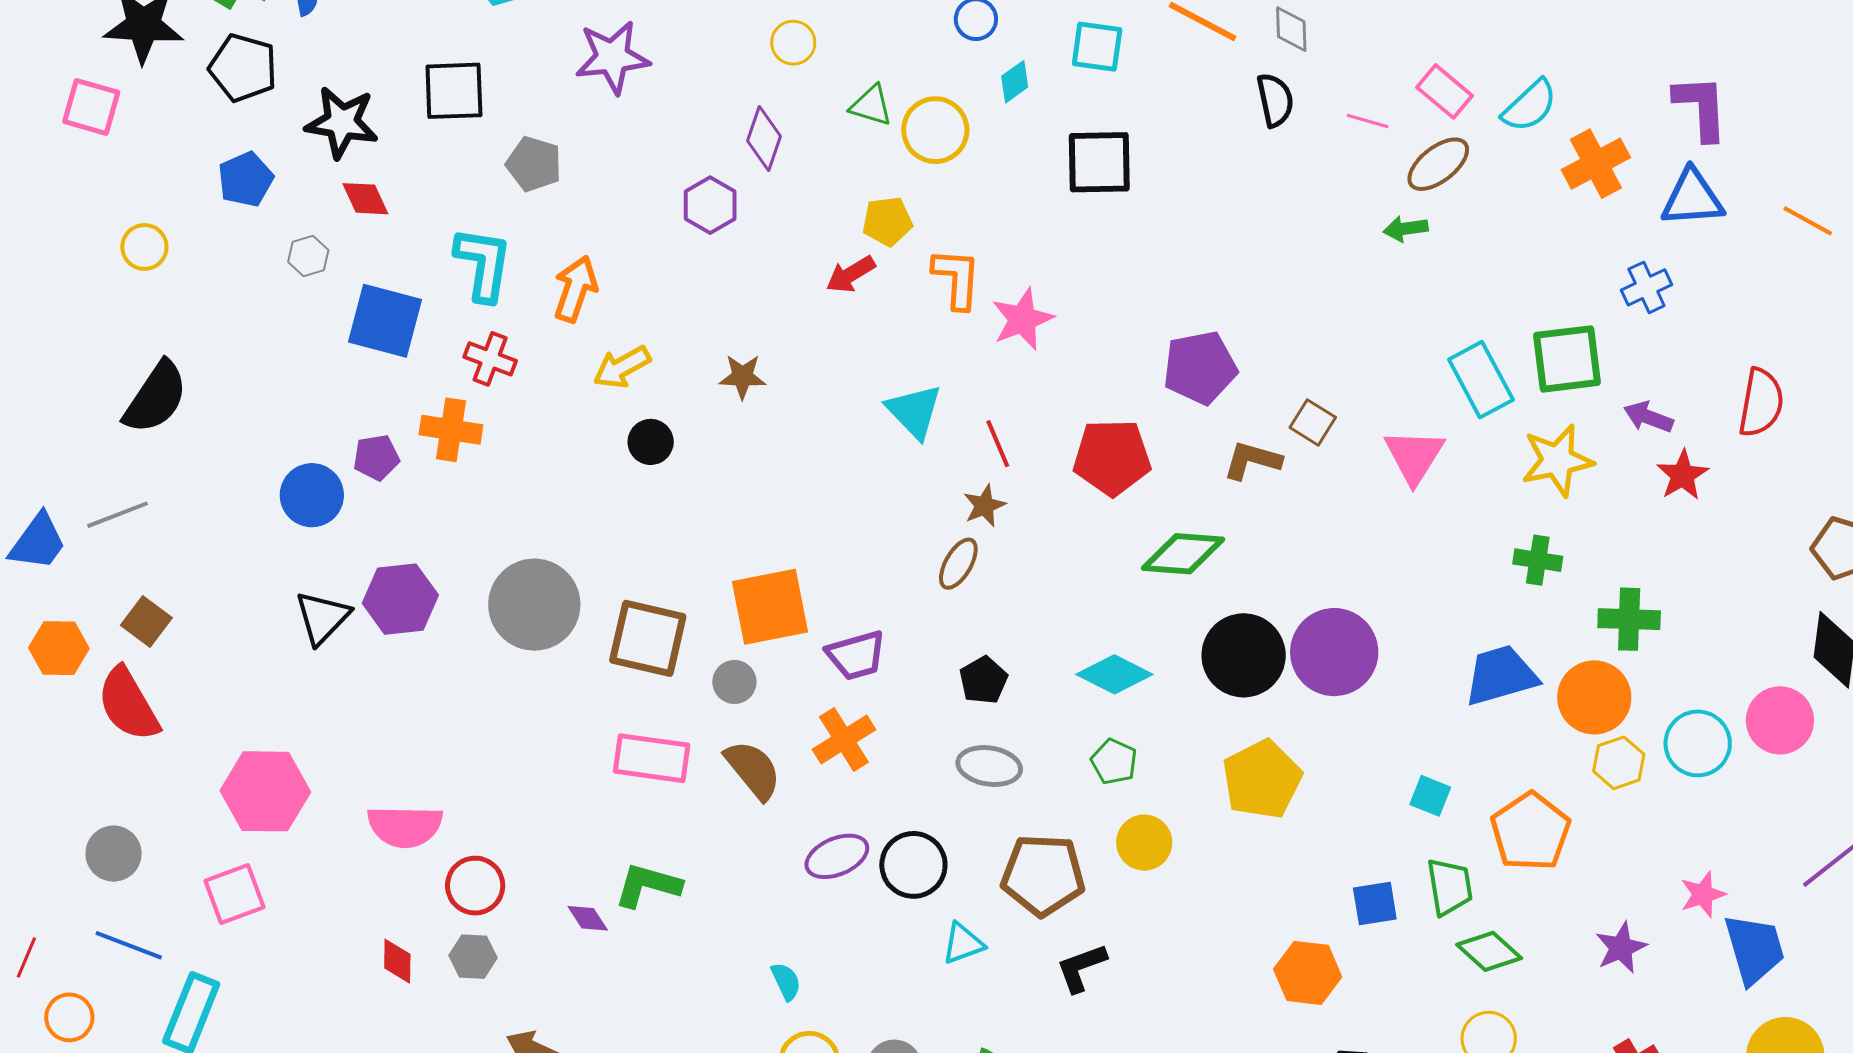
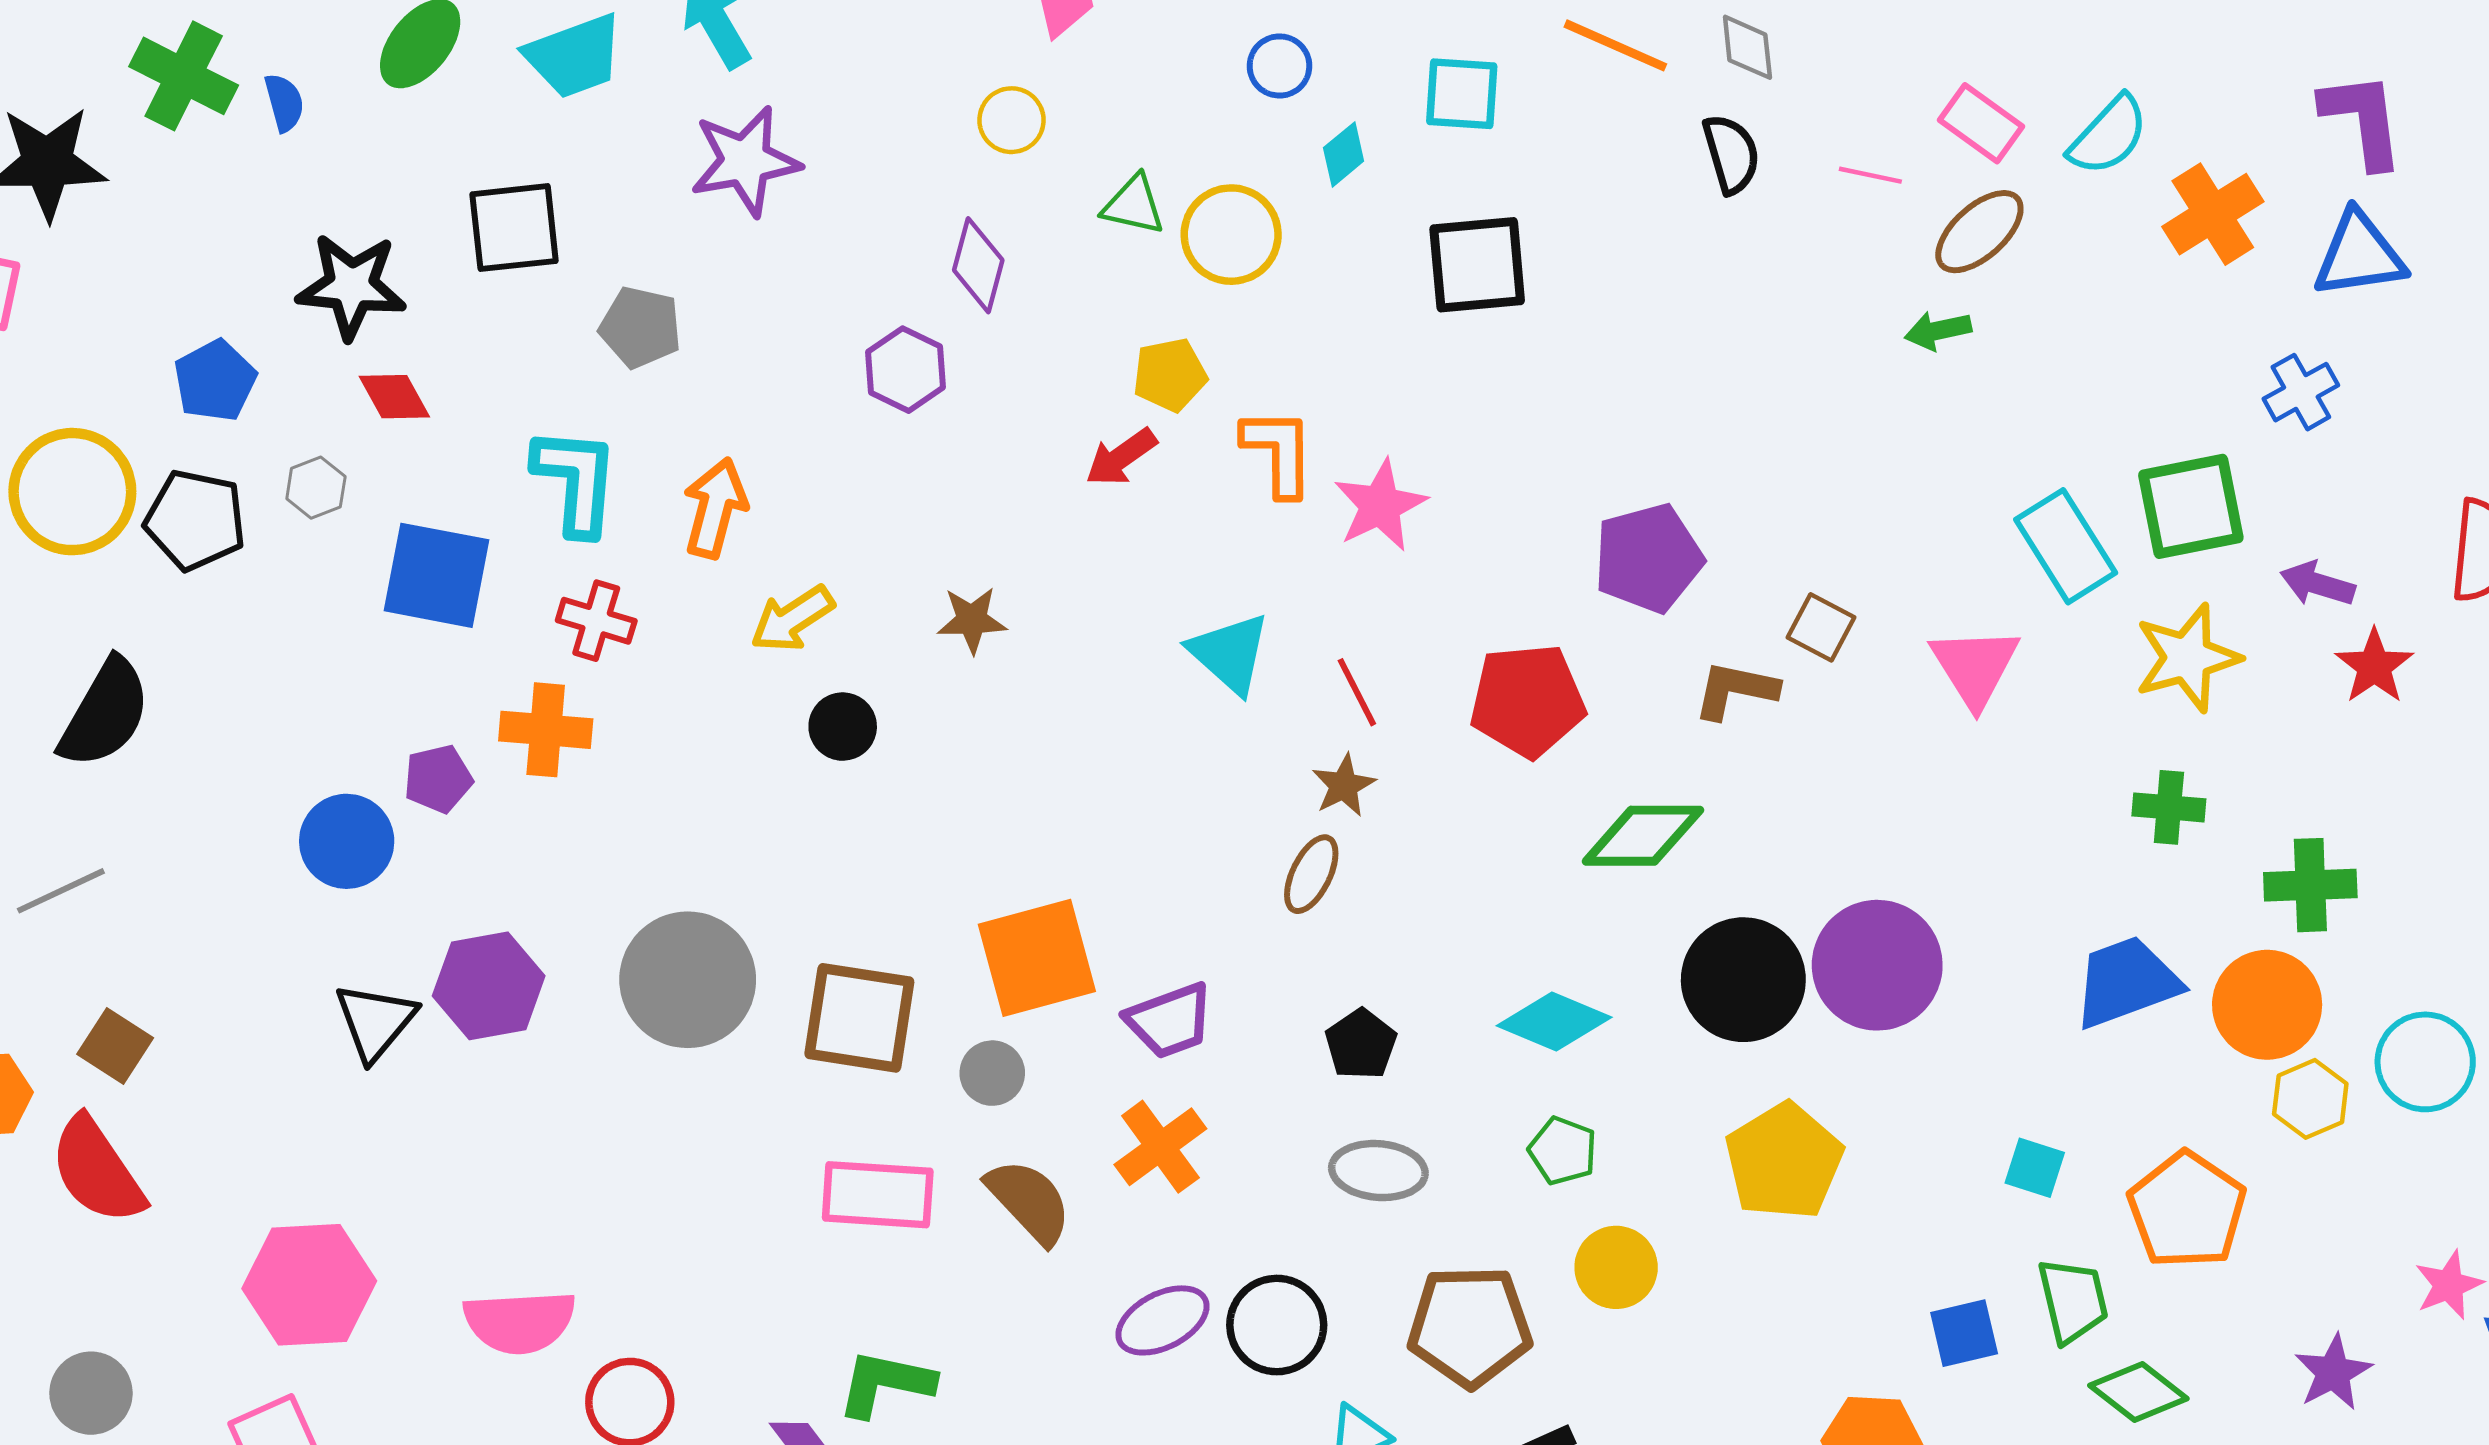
black pentagon: (243, 68) -> (195, 520), moved
yellow circle: (144, 247) -> (72, 492), size x1.8

